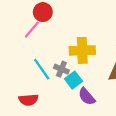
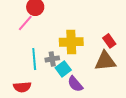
cyan line: (42, 69) -> (34, 59), turned 30
gray cross: (61, 69) -> (52, 59), turned -32

